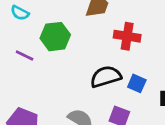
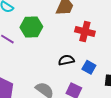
black semicircle: (106, 77) -> (66, 60), size x0.7

